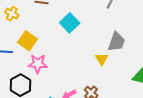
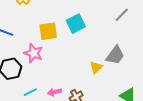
yellow square: (28, 41) -> (48, 31), moved, turned 30

